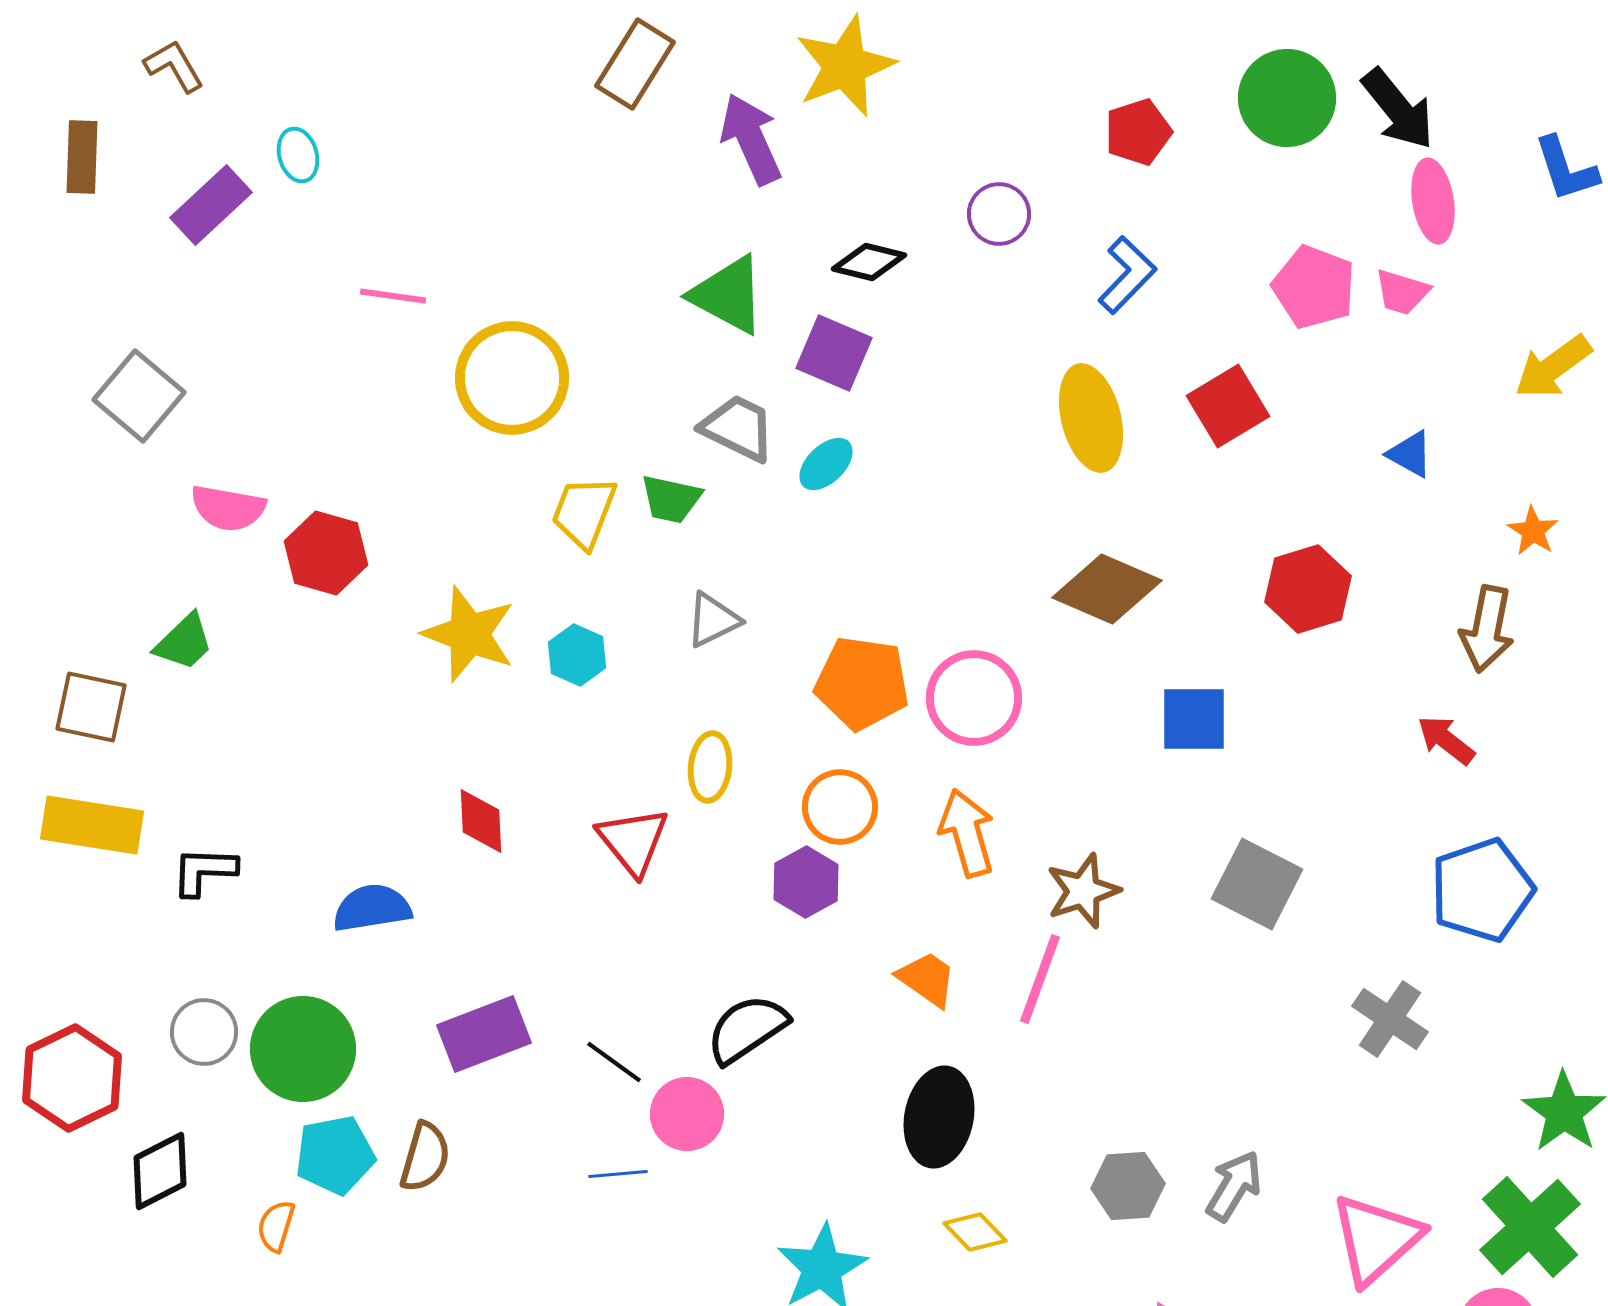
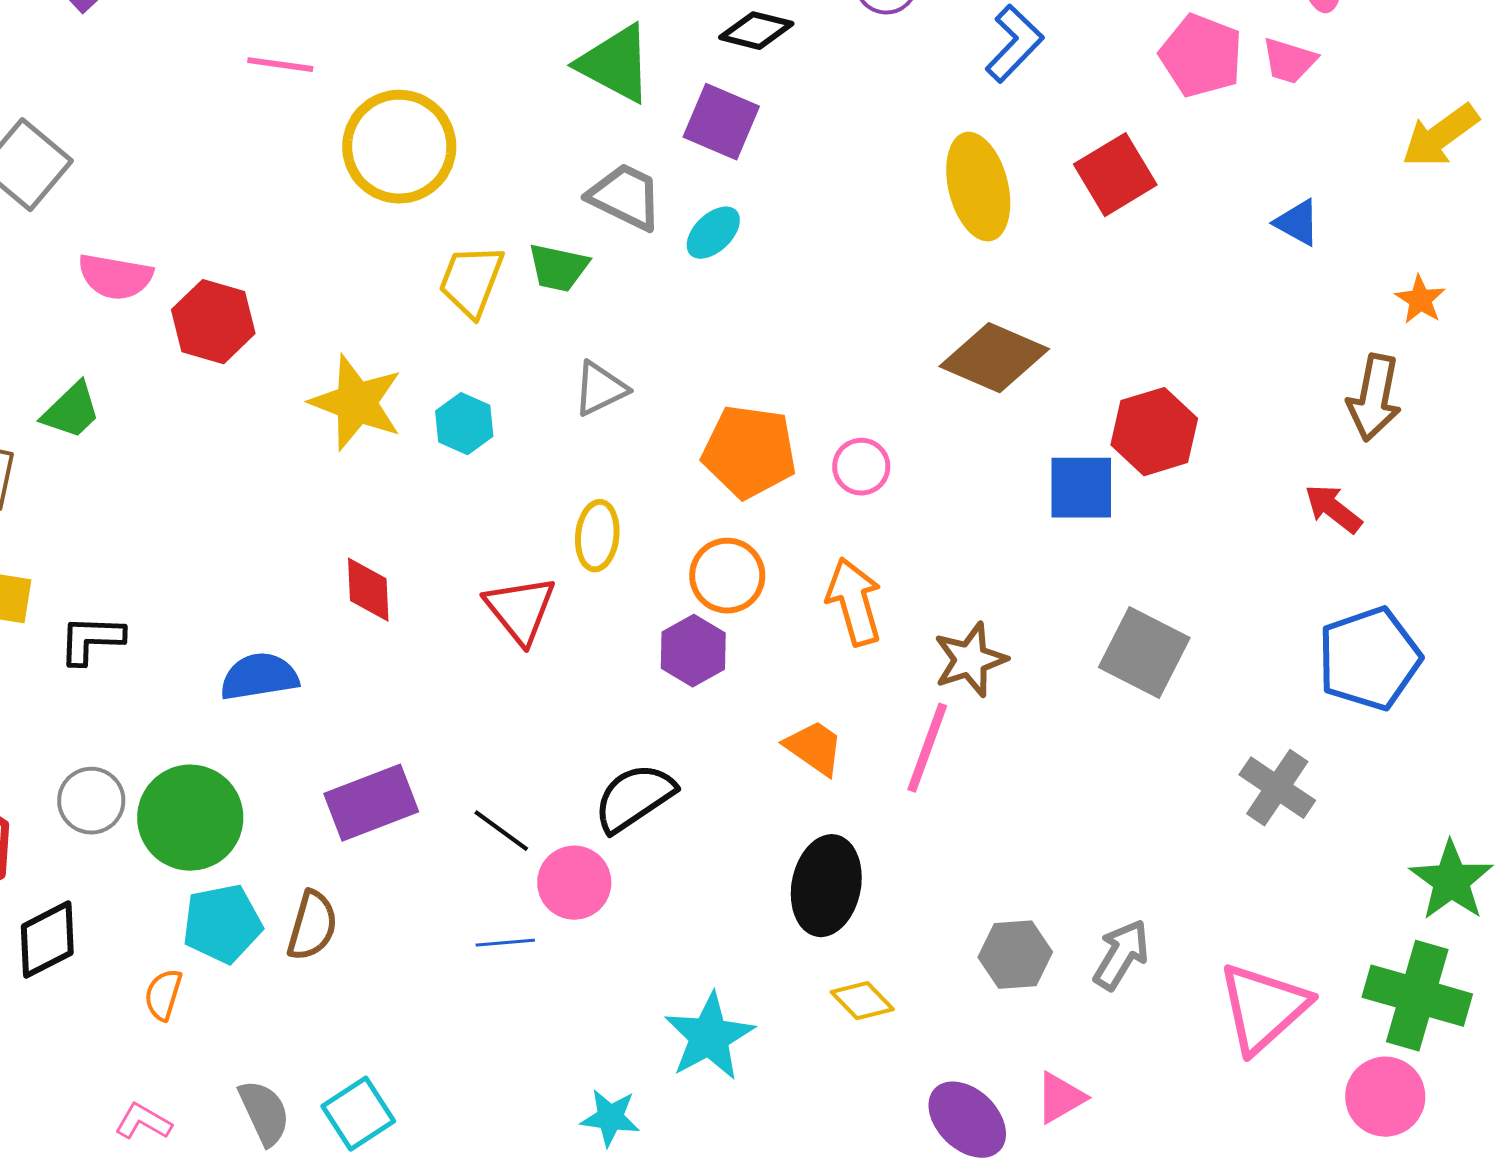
red hexagon: (1308, 589) -> (1154, 432), moved
pink circle: (974, 698) -> (861, 467), size x0.6
green cross: (1530, 1227) -> (1417, 996), turned -32

